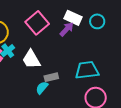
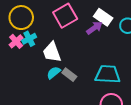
gray rectangle: (51, 77) -> (69, 75), turned 40
cyan semicircle: (42, 88) -> (54, 73), moved

